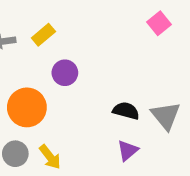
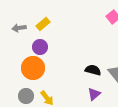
purple circle: (65, 73) -> (40, 47), moved

